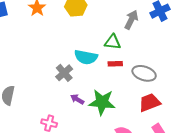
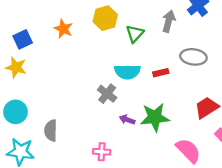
green triangle: (113, 42) -> (135, 34), moved, turned -42
gray ellipse: (144, 73) -> (193, 57), moved

